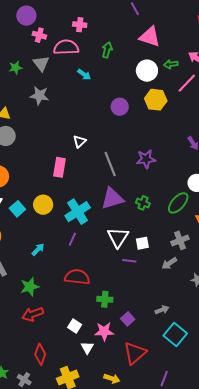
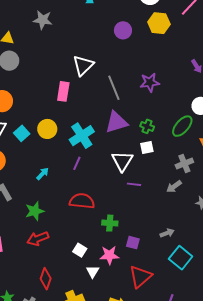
white triangle: (80, 141) -> (83, 65), size x1.6
white square: (142, 243) -> (147, 148), moved
purple square: (128, 319) -> (133, 243), turned -32

